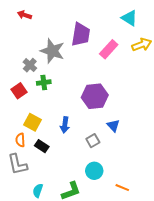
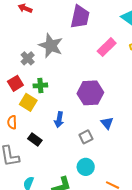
purple trapezoid: (81, 34) -> (80, 17), moved
green cross: (44, 83) -> (40, 85), moved
yellow square: (33, 122) -> (28, 102), moved
orange semicircle: (20, 140) -> (12, 122), moved

